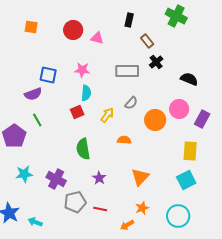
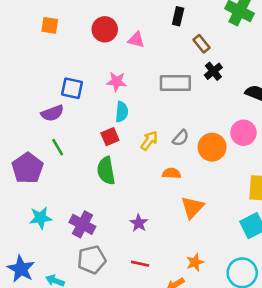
gray semicircle: (131, 103) -> (181, 138), moved
green semicircle: (83, 149) -> (106, 171), moved
orange triangle: (140, 177) -> (192, 207), moved
gray pentagon: (75, 202) -> (92, 260), moved

